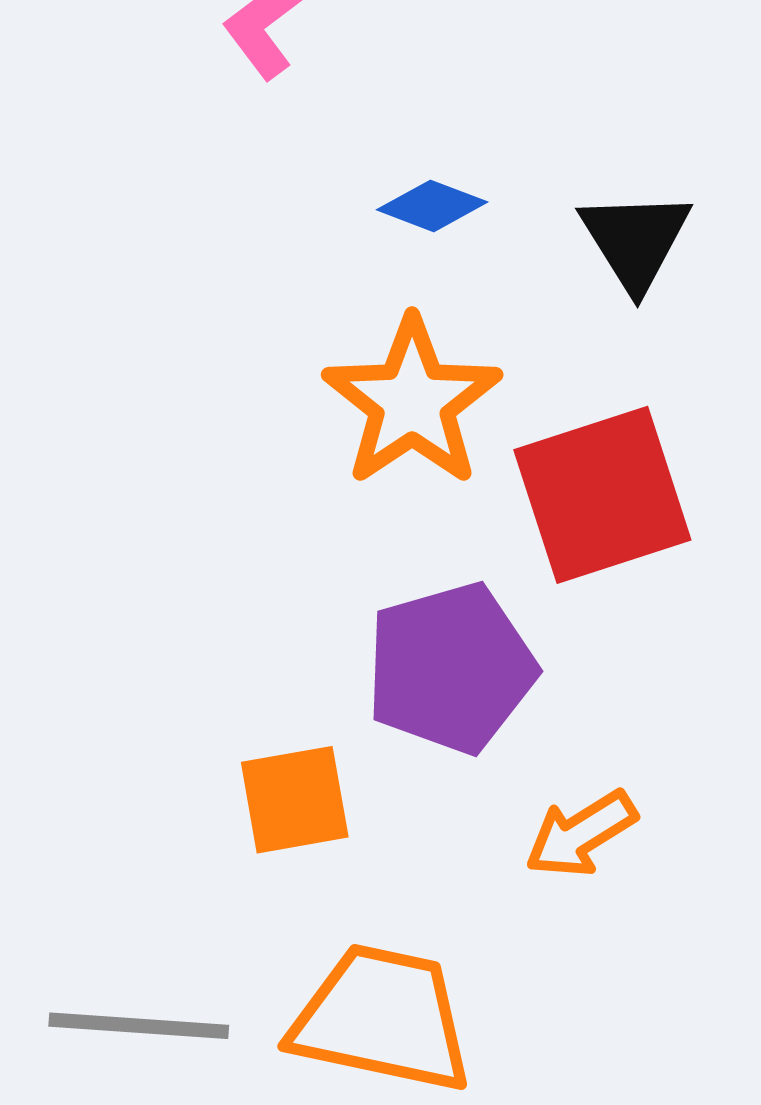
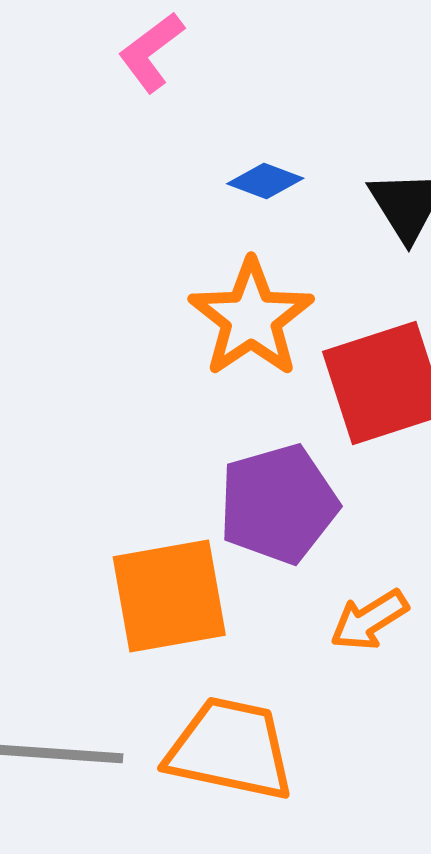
orange square: (295, 800) -> (169, 596), size x1.5

